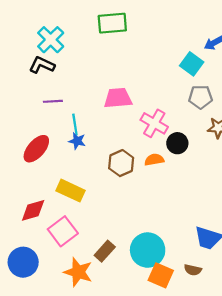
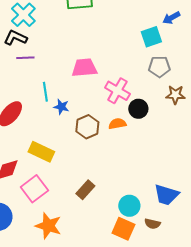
cyan square: (192, 64) -> (151, 37), turned 35
purple line: (53, 101) -> (25, 58), moved
blue star: (77, 141) -> (61, 107), moved
cyan circle: (148, 250) -> (129, 206), moved, size x0.7
brown rectangle: (105, 251) -> (85, 190), moved

